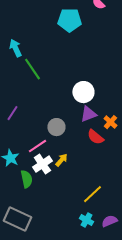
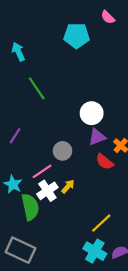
cyan arrow: (15, 48) -> (18, 52), moved
green semicircle: (26, 179) -> (30, 207), size x1.4
cyan cross: (86, 220) -> (95, 251), size x1.5

